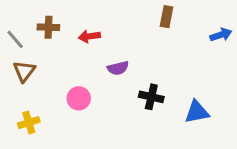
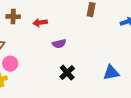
black cross: (151, 97) -> (67, 73), moved, turned 35
pink circle: (79, 98) -> (10, 64), moved

